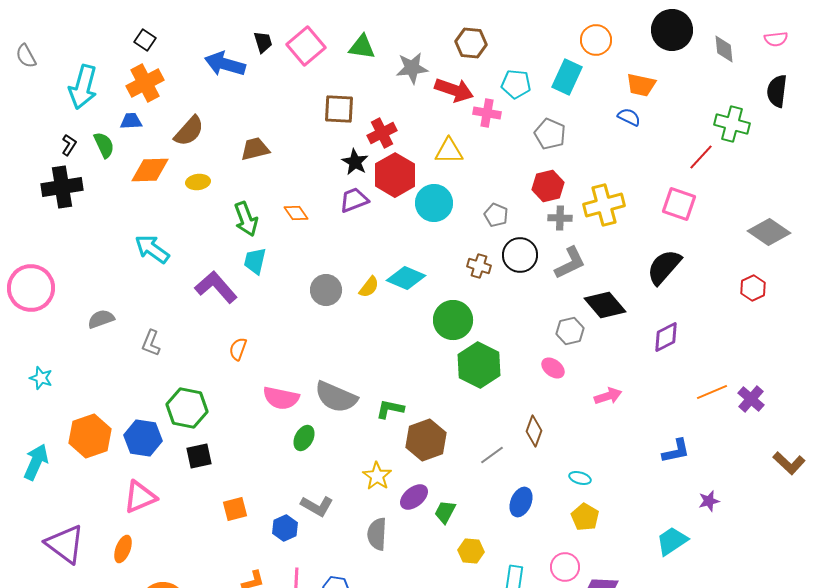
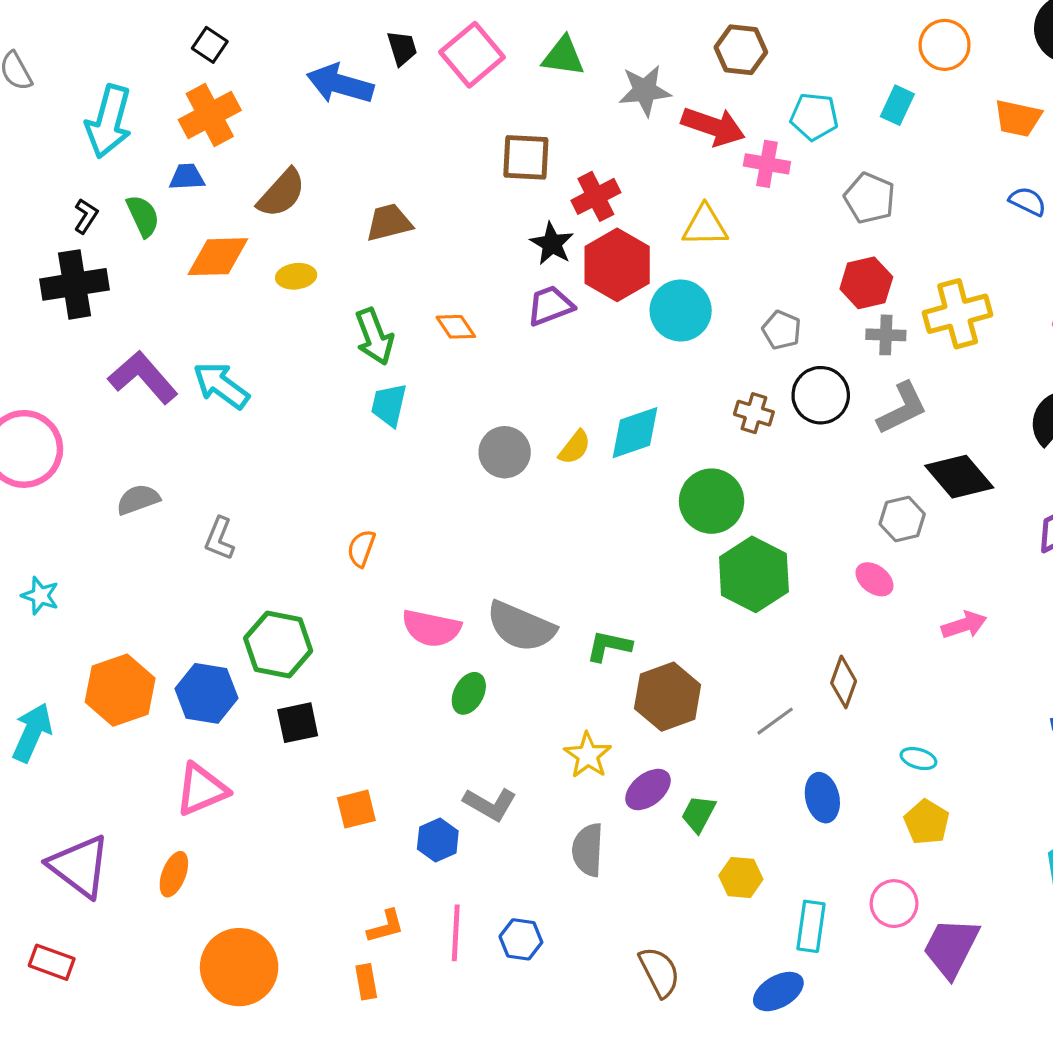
cyan rectangle: (567, 77) -> (897, 105), size x0.7
blue semicircle: (629, 117) -> (1028, 201), moved
cyan diamond: (406, 278) -> (635, 433), turned -42
purple L-shape: (216, 287) -> (143, 377), moved
blue ellipse: (521, 502) -> (822, 798), turned -36

